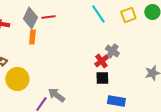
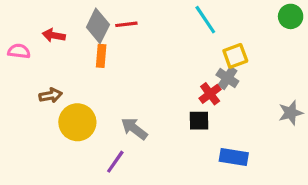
yellow square: (128, 15) -> (235, 56), moved
black square: (102, 78) -> (199, 121), moved
gray arrow: (56, 95) -> (134, 129), moved

